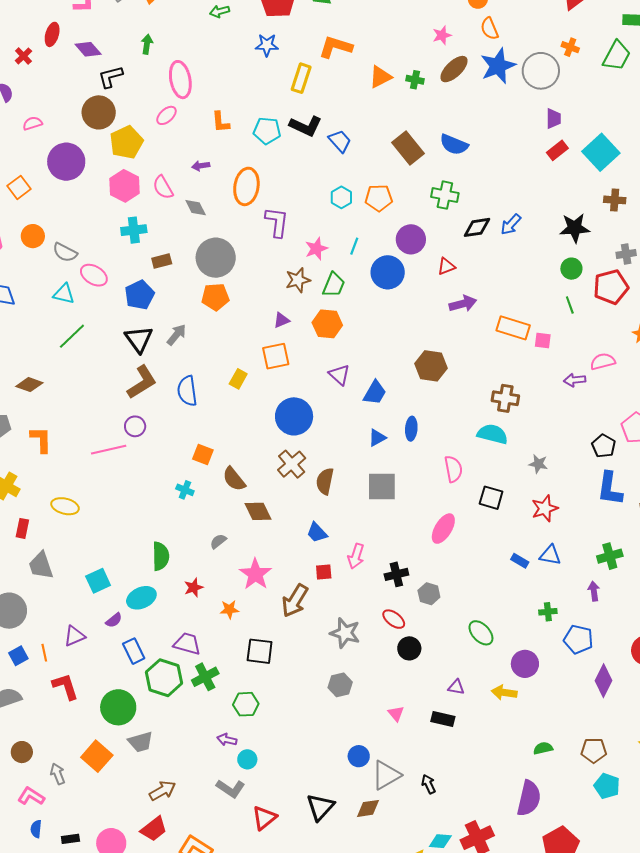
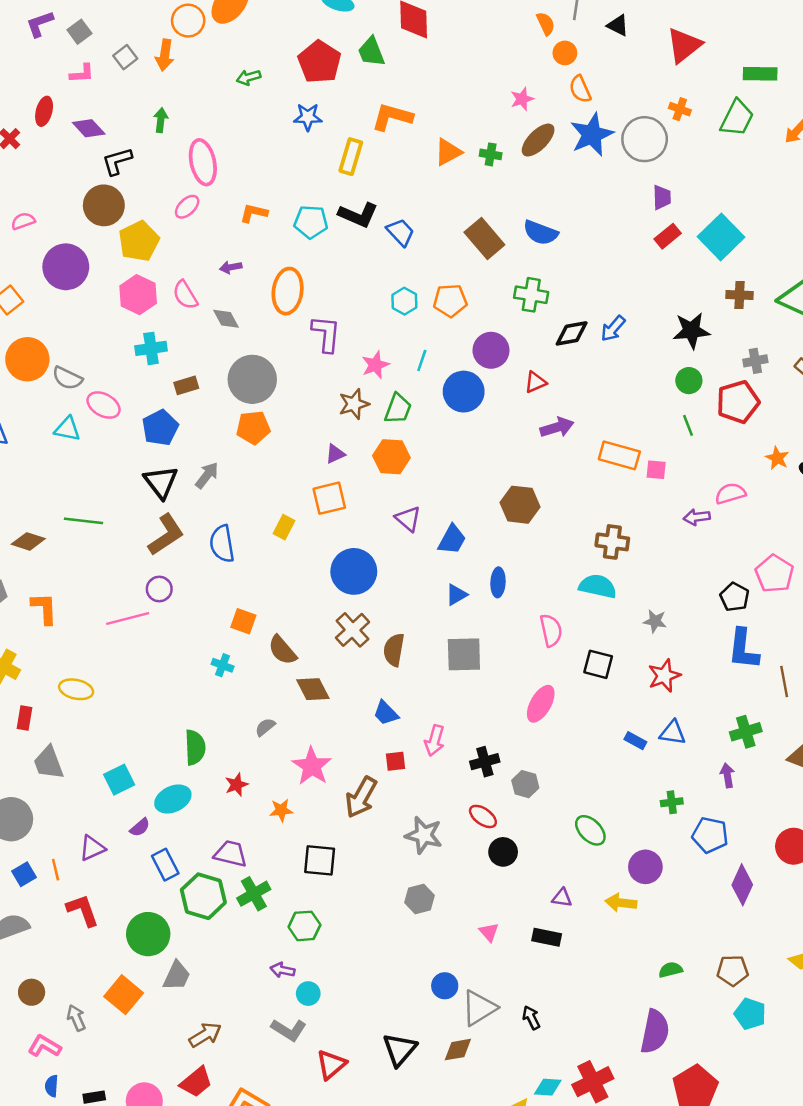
orange L-shape: (221, 122) -> (254, 213), turned 110
orange circle: (33, 236) -> (27, 359), size x1.5
green line: (72, 336) -> (83, 521), moved, turned 52
gray trapezoid: (140, 742) -> (177, 976), turned -48

